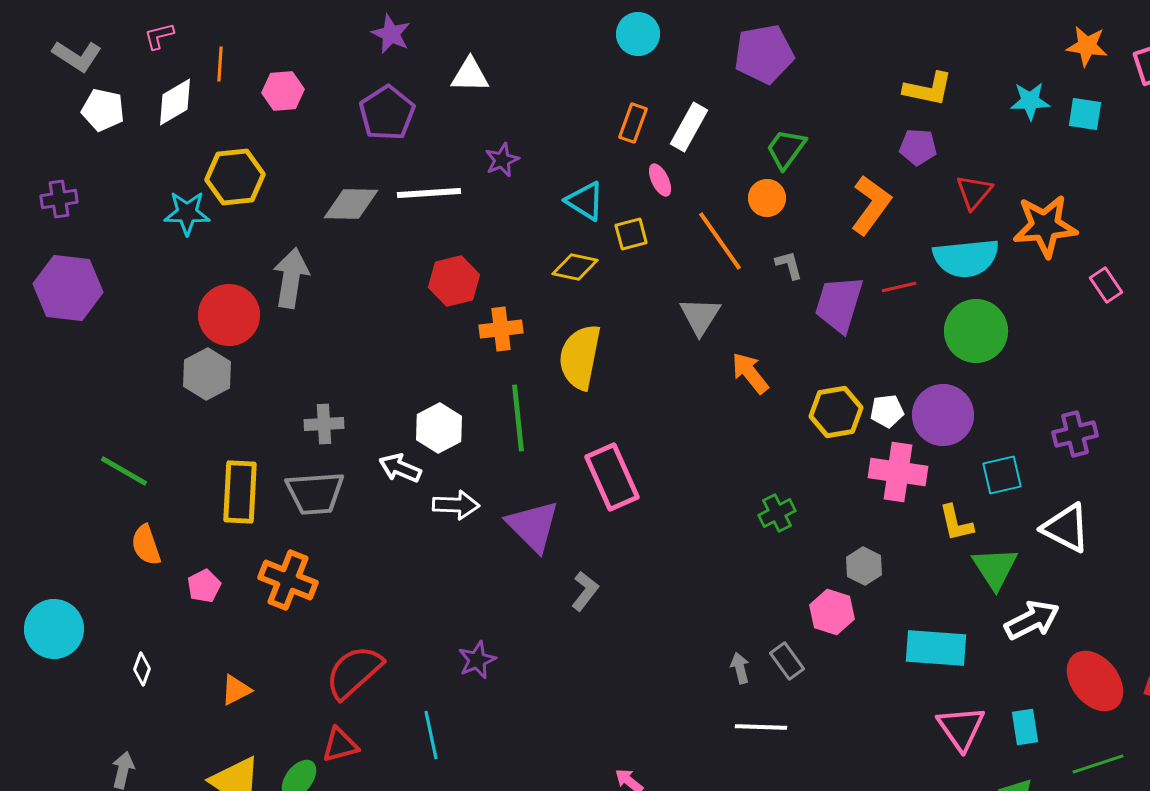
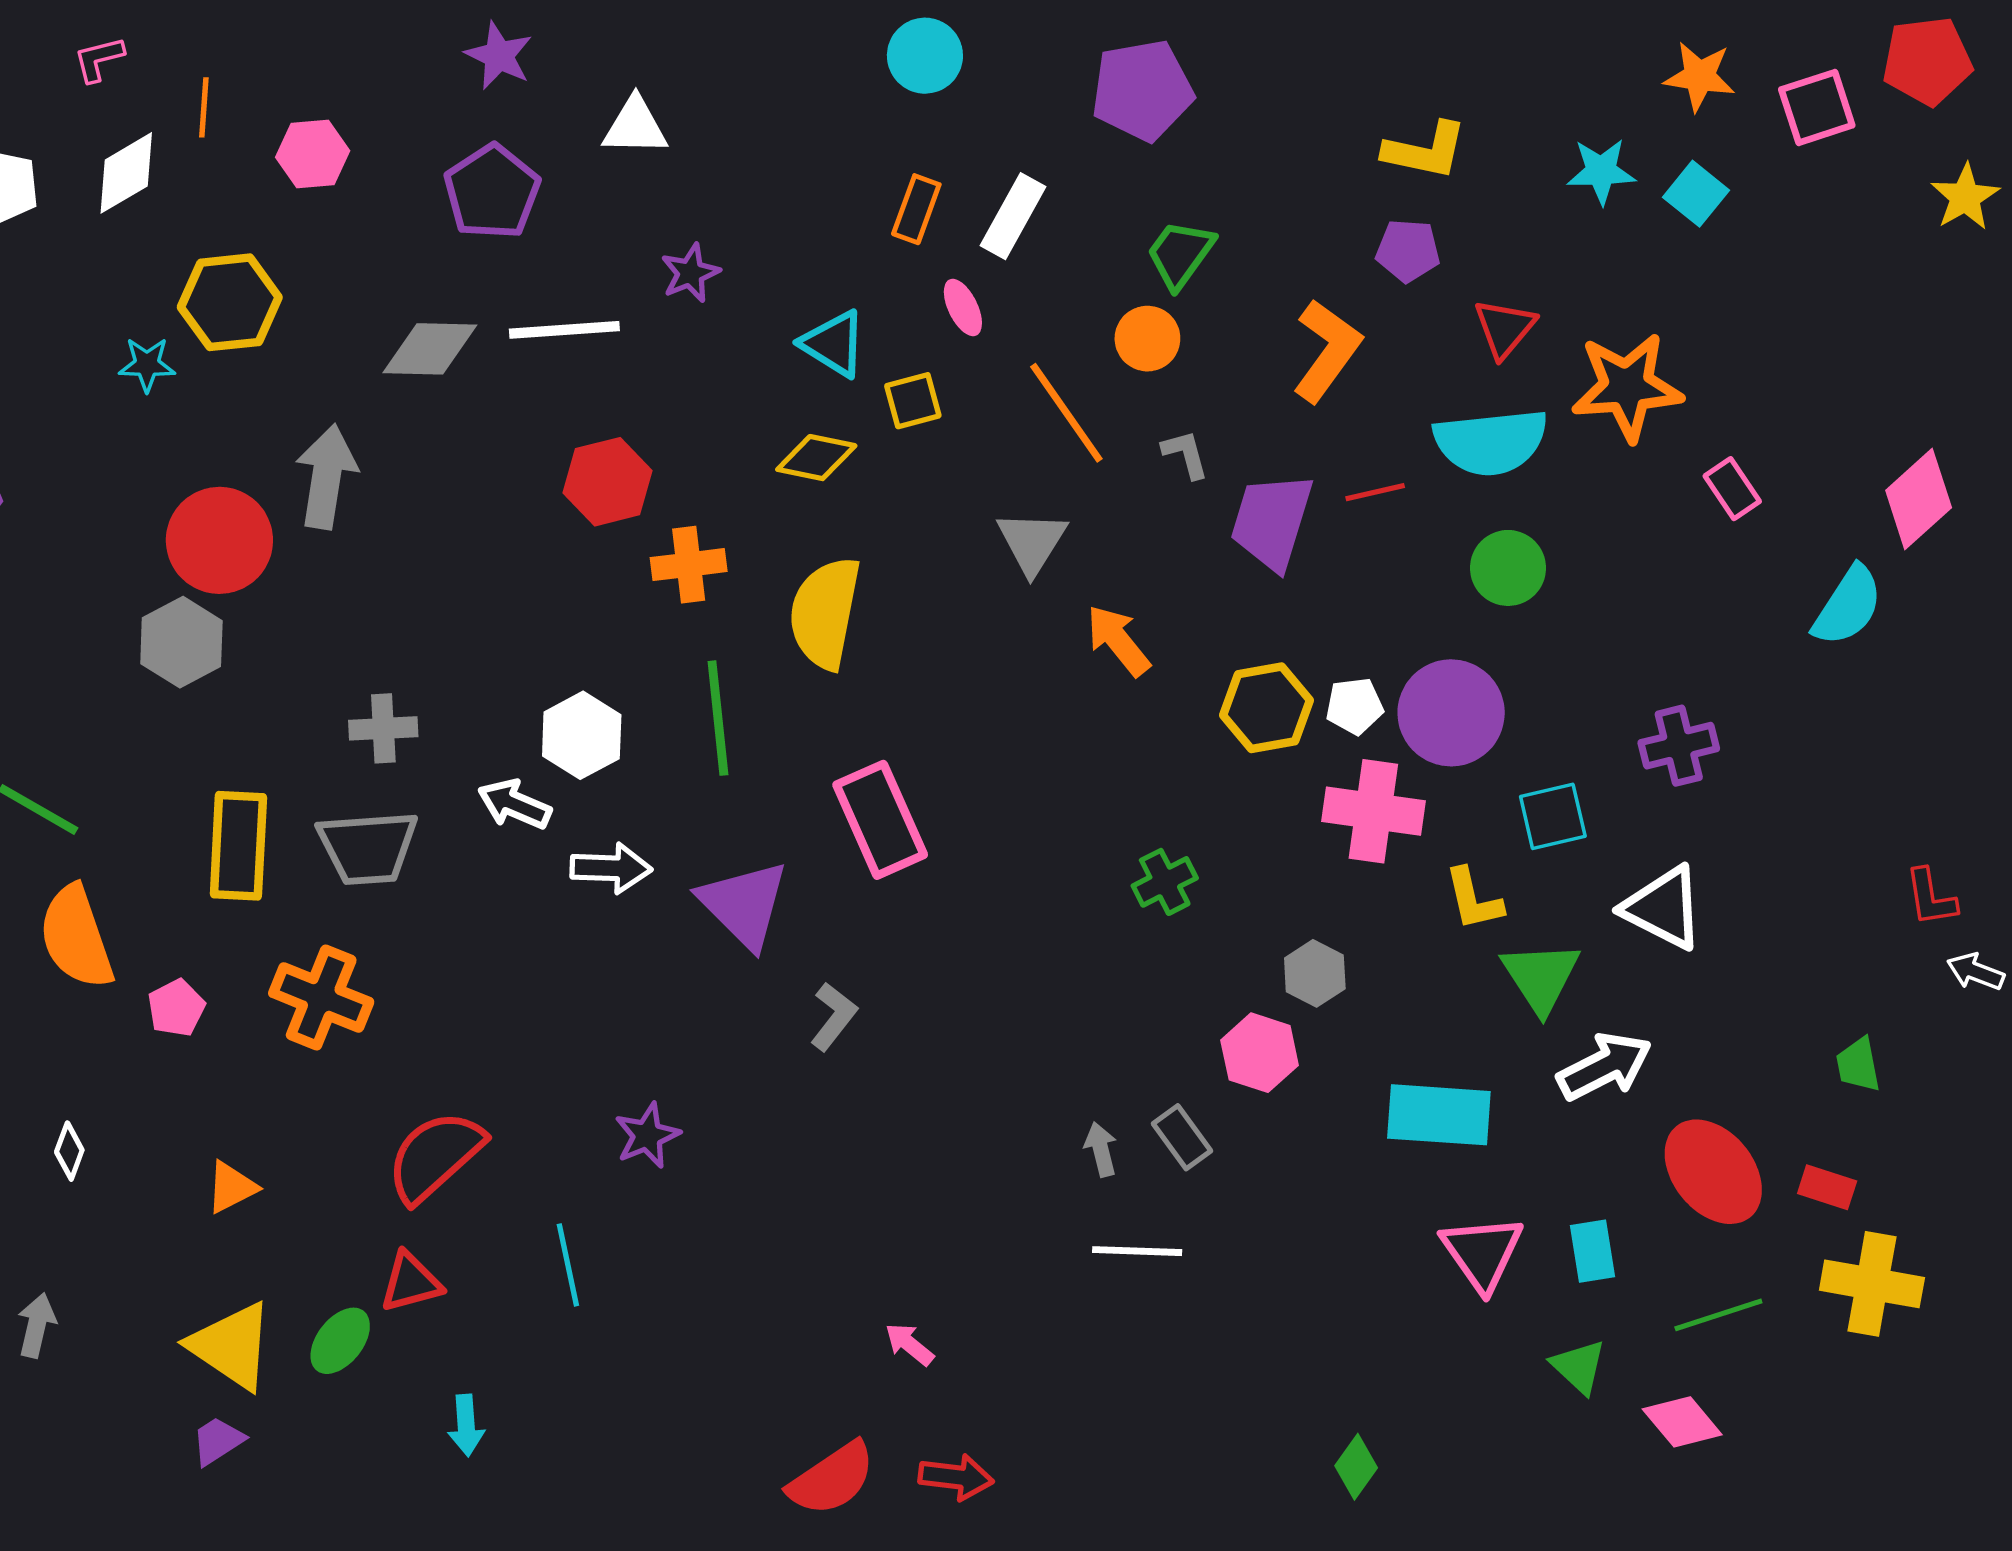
cyan square: (1085, 114) -> (1696, 194), turned 30
cyan star: (187, 213) -> (147, 364), size x0.7
green circle: (976, 331) -> (1508, 568), size x0.7
orange semicircle: (146, 545) -> (76, 937), size x1.5

